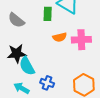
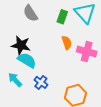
orange semicircle: (60, 37) -> (67, 43), turned -112
cyan semicircle: (27, 66) -> (27, 60), turned 132

